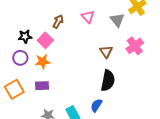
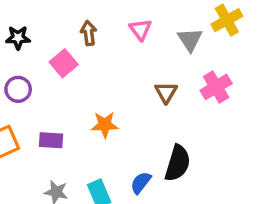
brown arrow: (58, 21) -> (89, 33), turned -40
black star: (25, 37) -> (18, 38), moved
orange star: (43, 62) -> (105, 125), moved
black semicircle: (108, 81) -> (178, 163), moved

